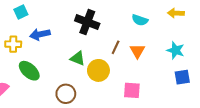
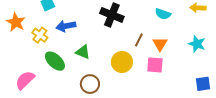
yellow cross: (13, 44) -> (40, 35), turned 35
green triangle: (78, 58) -> (83, 52), moved
blue square: (182, 77) -> (203, 84), moved
pink square: (132, 90) -> (155, 65), moved

